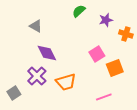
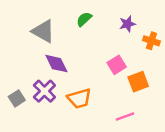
green semicircle: (79, 11) -> (84, 19), moved
gray triangle: (36, 26) -> (43, 31), size x1.5
gray square: (14, 93) -> (17, 98), moved

